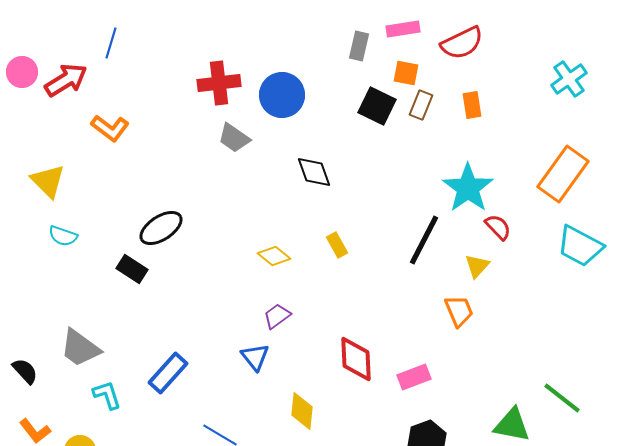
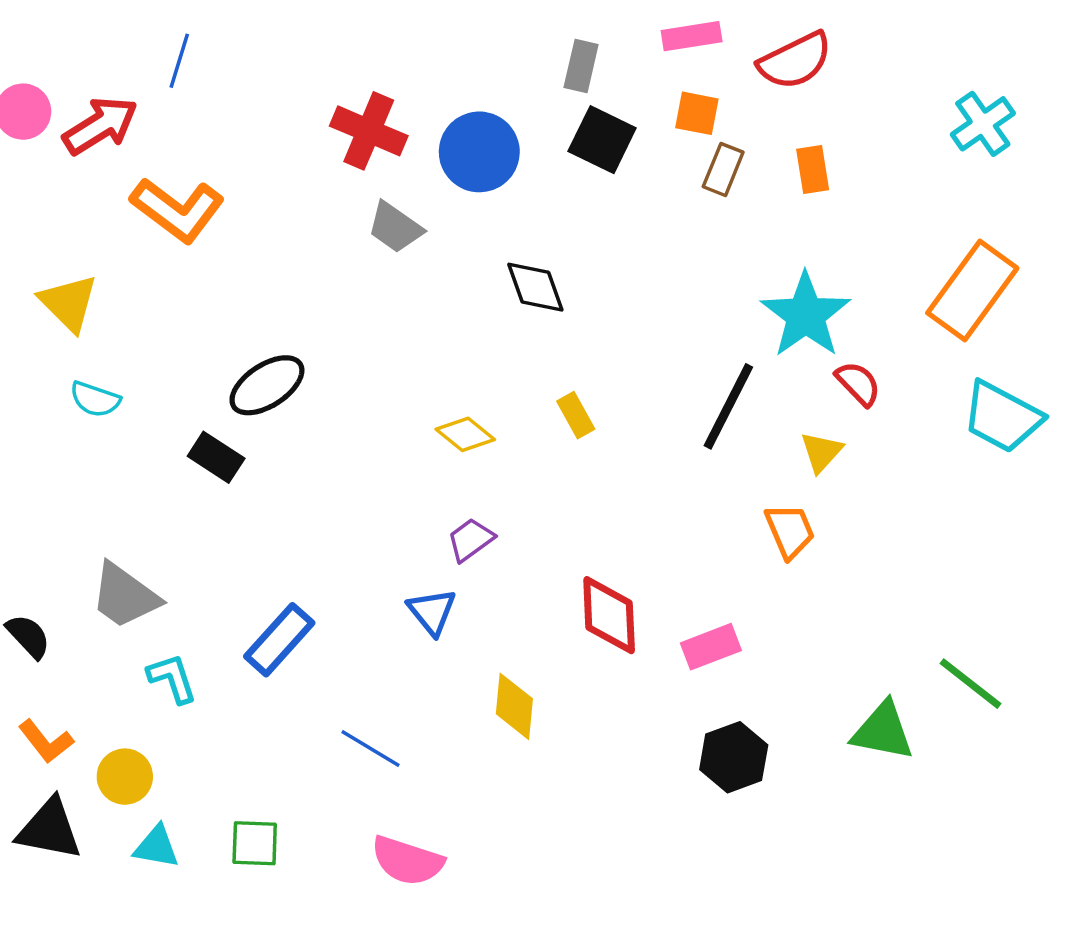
gray rectangle: (359, 46) -> (581, 66), moved
red cross: (219, 83) -> (369, 131), turned 30
black square: (377, 106) -> (602, 140), moved
orange L-shape: (110, 128) -> (177, 210), size x1.4

